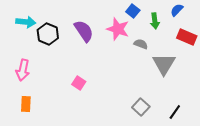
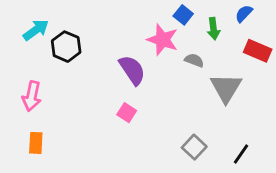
cyan arrow: (26, 22) -> (36, 30), turned -42
purple semicircle: (84, 31) -> (132, 70), moved
pink square: (79, 83) -> (127, 113), moved

